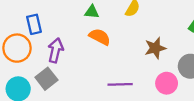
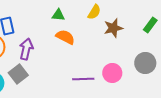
brown star: (155, 48) -> (113, 28), moved
pink circle: (167, 83) -> (112, 73), moved

